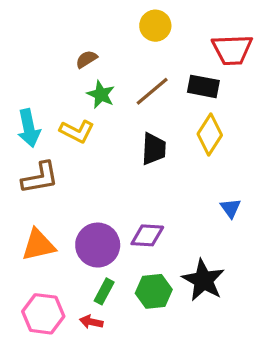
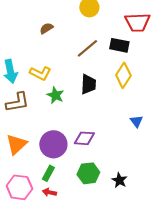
green star: (101, 94) -> (55, 95), moved
orange triangle: (38, 245) -> (16, 144), turned -30
black star: (203, 280) -> (119, 180), moved, size x0.6
green rectangle: (104, 291) -> (48, 173), moved

